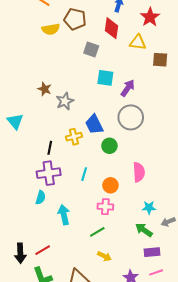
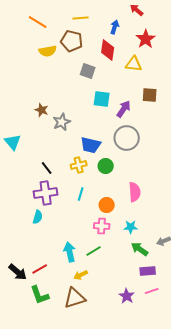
brown square: (160, 60) -> (150, 95), moved
blue trapezoid: (94, 124) -> (91, 145), turned -50
yellow cross: (74, 137) -> (79, 165), moved
black line: (50, 148) -> (47, 168), turned -48
cyan star: (149, 208) -> (131, 227), moved
cyan arrow: (64, 215) -> (70, 252), moved
black arrow: (20, 253) -> (18, 272), turned -48
yellow arrow: (104, 256) -> (81, 275), moved, turned 128

